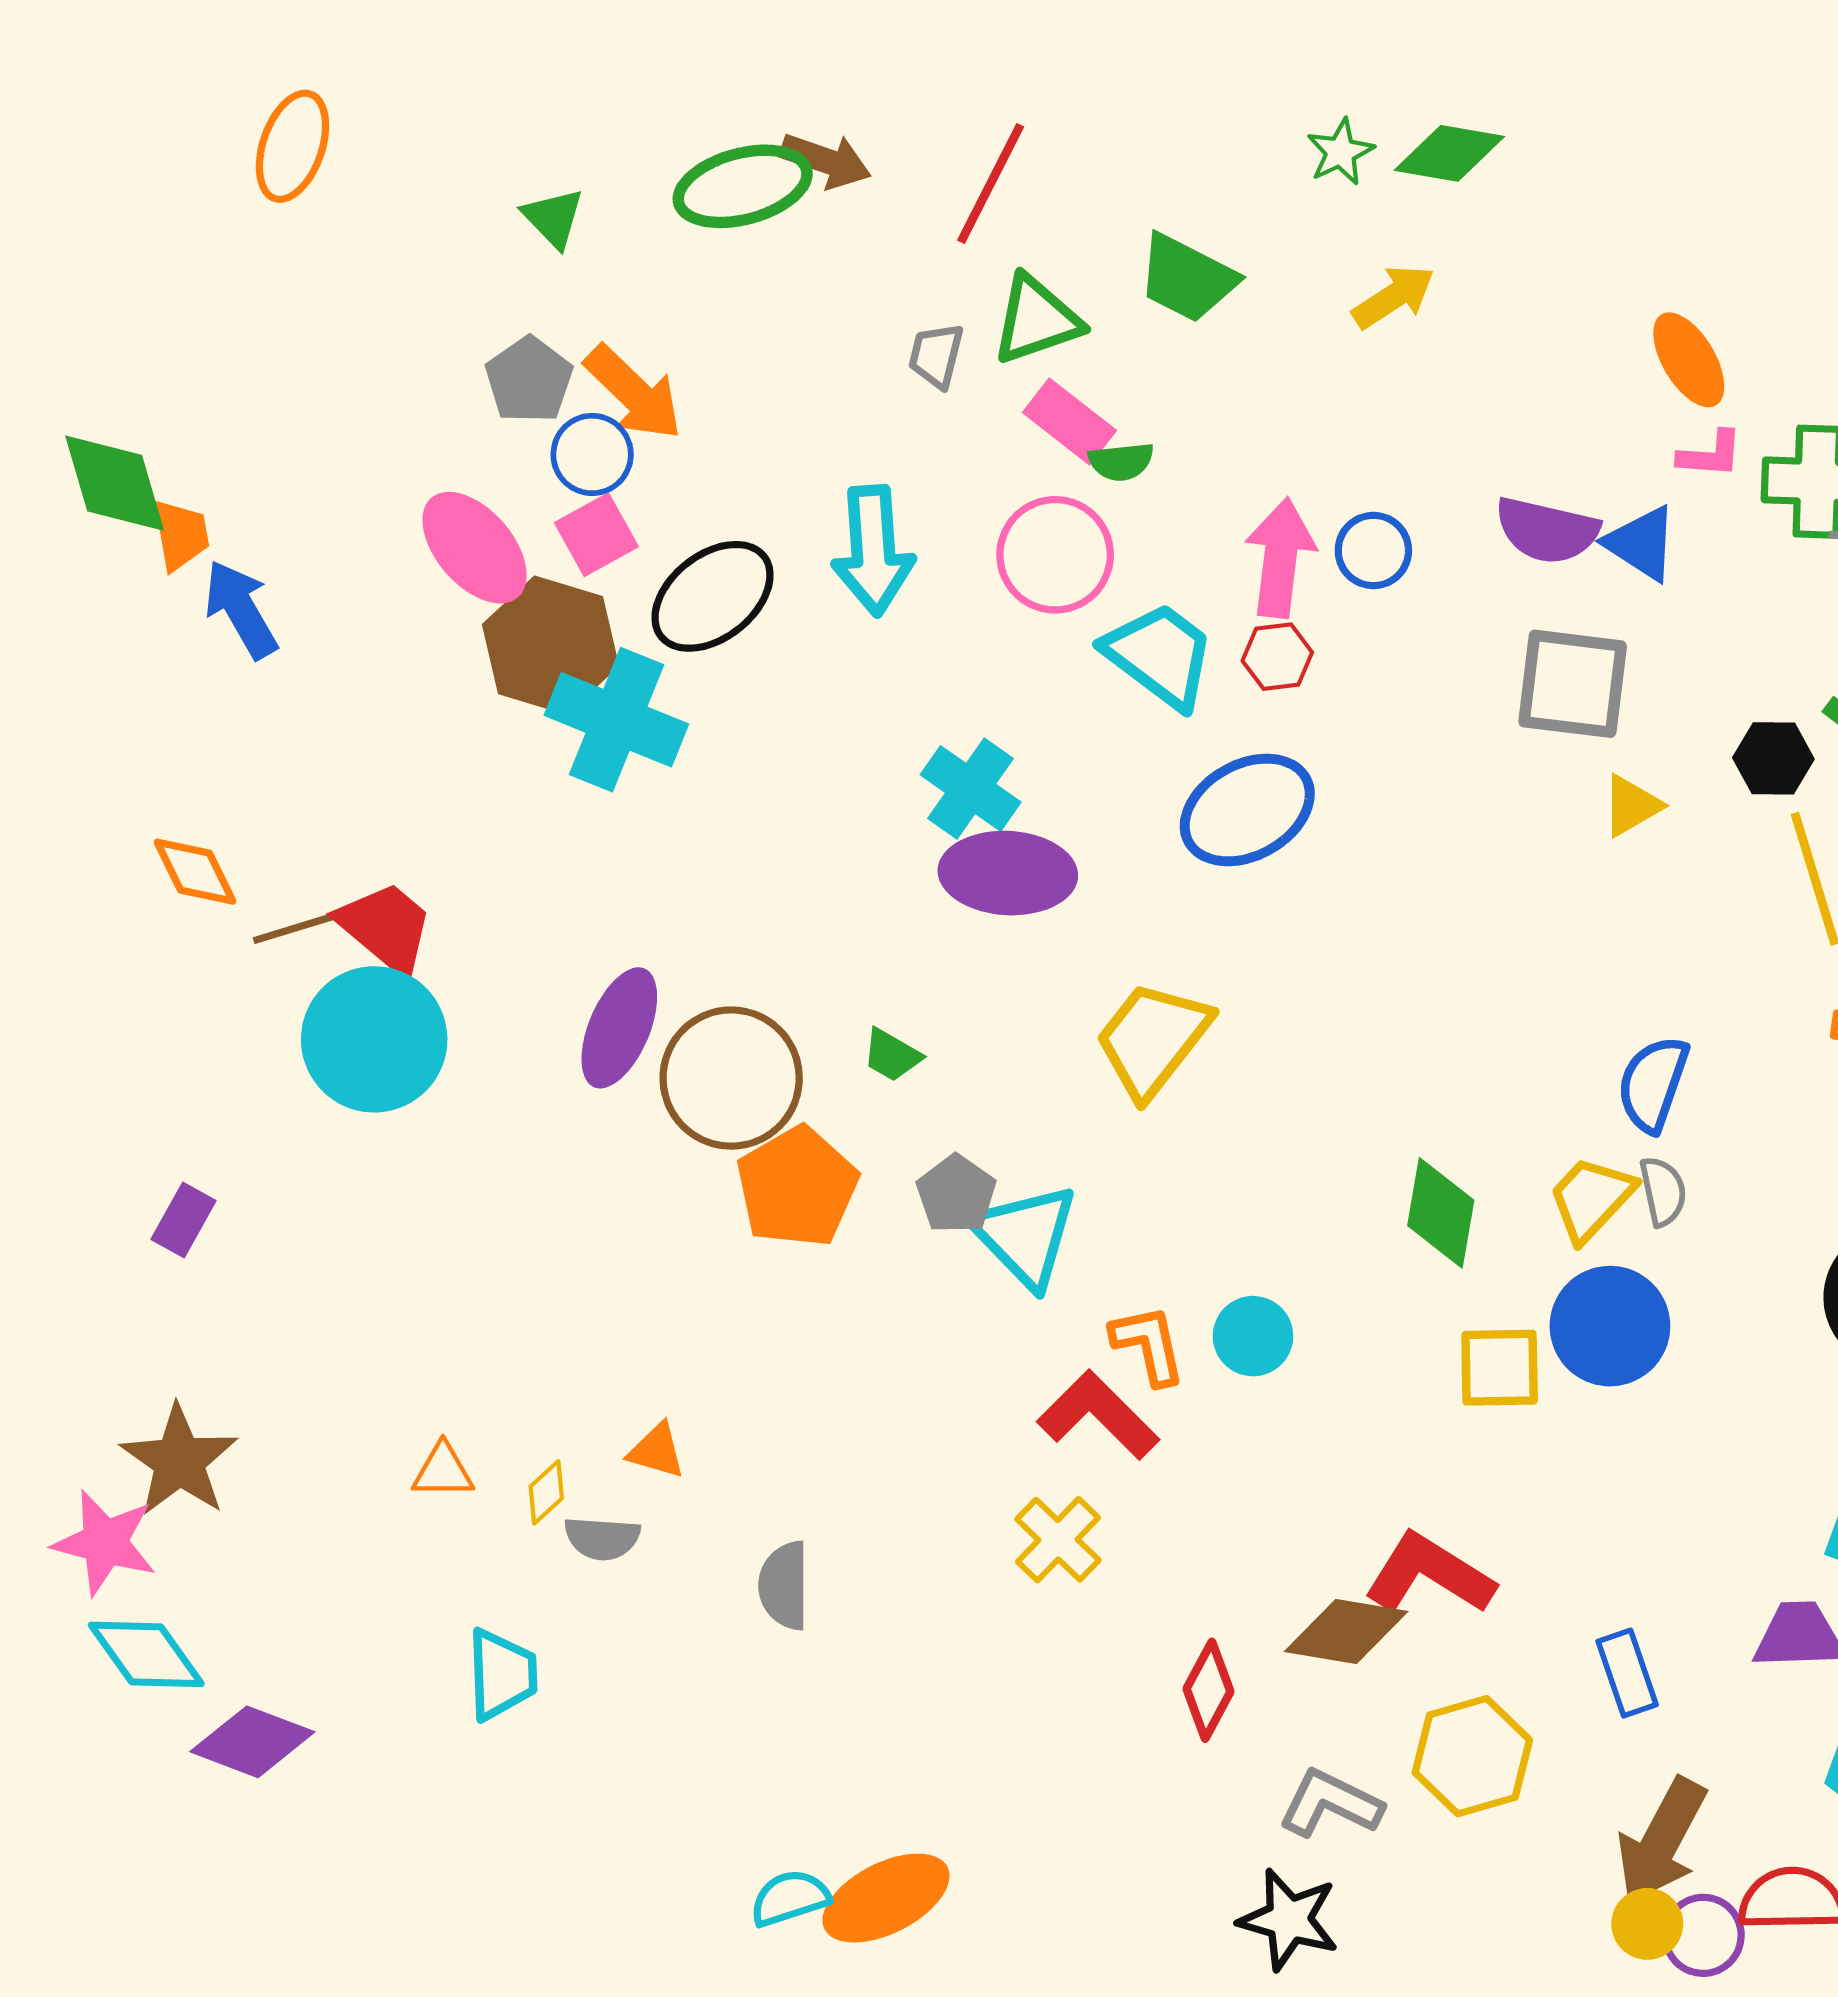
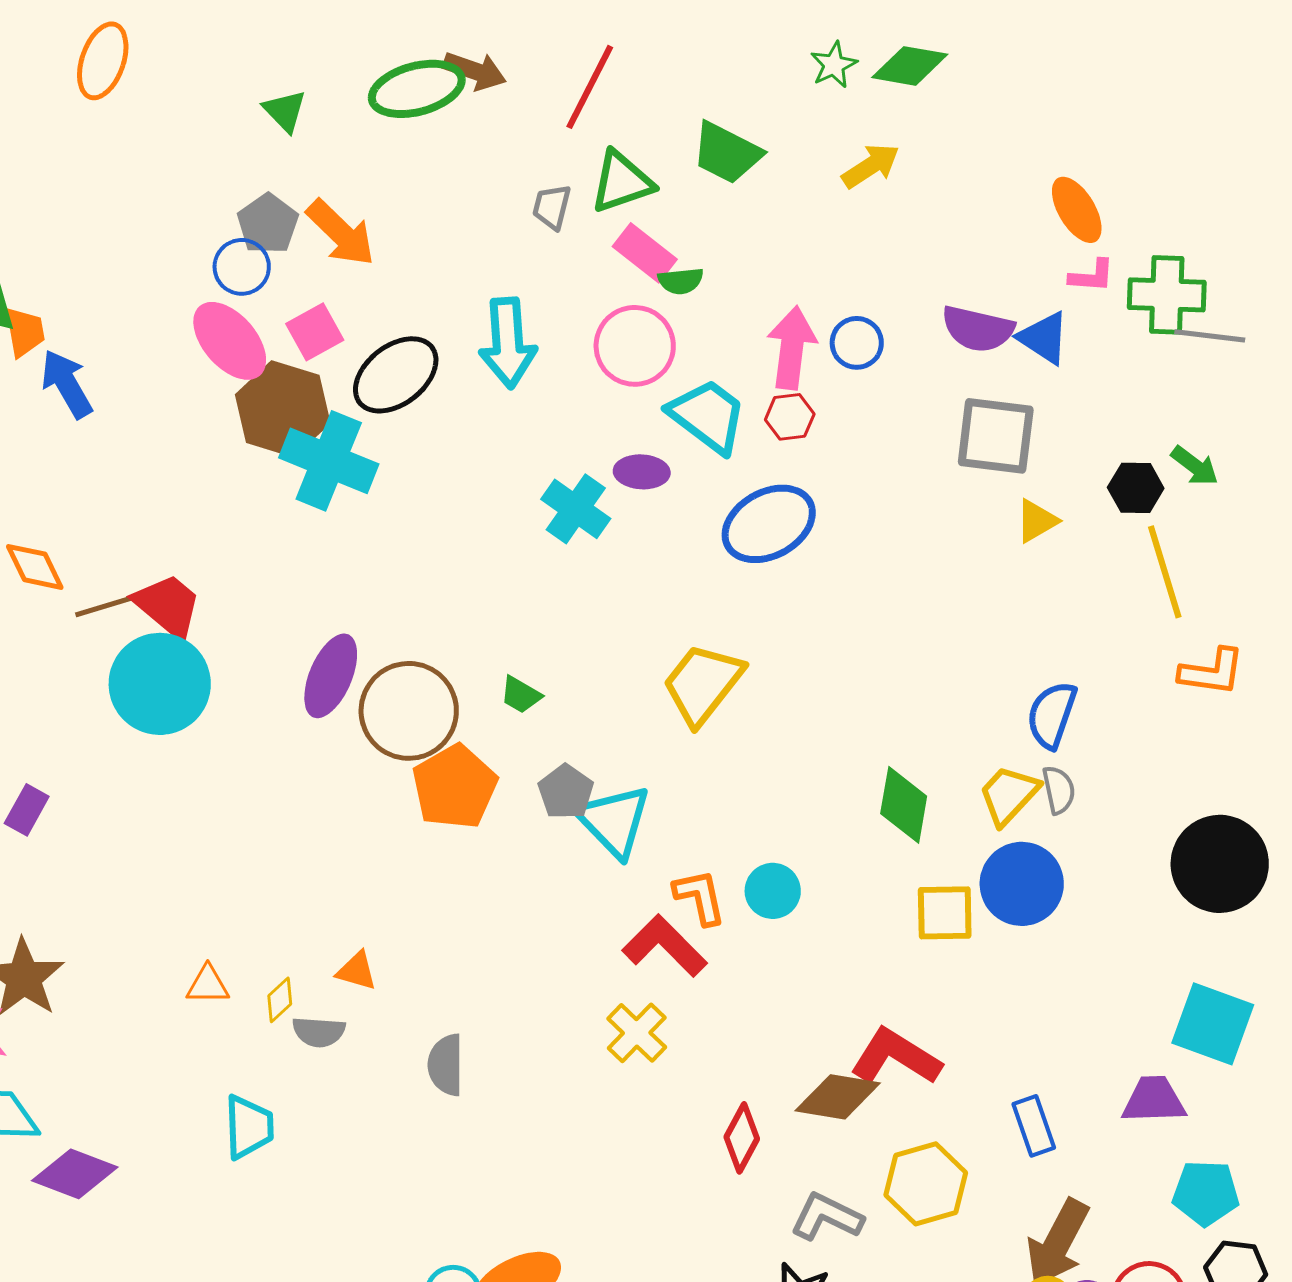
blue circle: (592, 454) -> (242, 267), moved
purple ellipse: (1008, 873) -> (642, 472), moved, size x0.6

